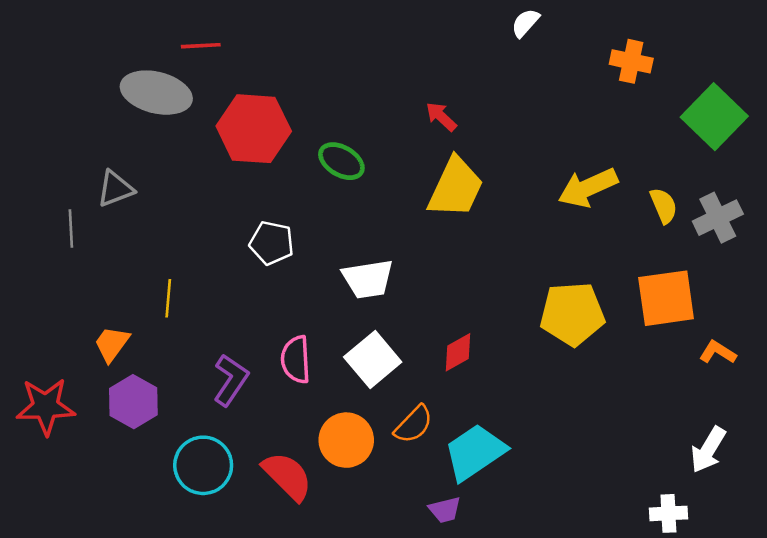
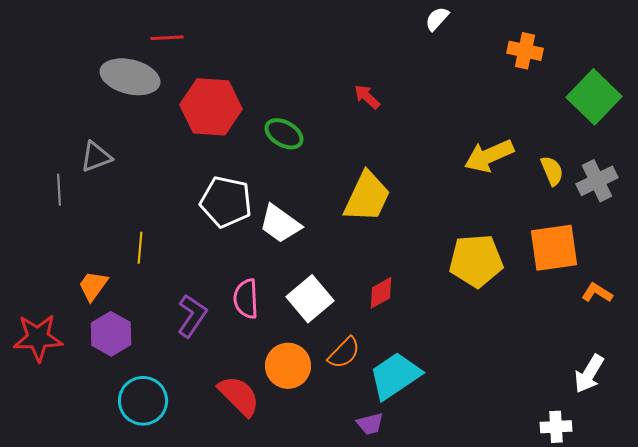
yellow trapezoid: (456, 188) -> (367, 197), moved
white pentagon: (272, 243) -> (226, 202), size x1.4
white trapezoid: (368, 279) -> (280, 224), moved, turned 45
cyan circle: (203, 465) -> (143, 401), moved

